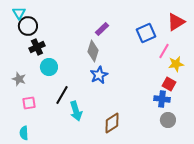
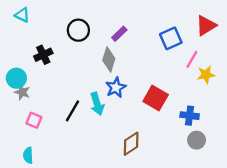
cyan triangle: (19, 13) -> (22, 15), turned -32
black circle: (28, 26) -> (78, 30), moved
cyan circle: (49, 67) -> (16, 78), moved
red square: (169, 84) -> (156, 98), moved, size x1.5
pink square: (29, 103) -> (34, 120), turned 32
cyan arrow: (76, 111) -> (97, 104), moved

